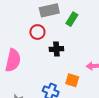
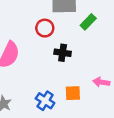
orange square: (72, 80) -> (73, 93), turned -32

